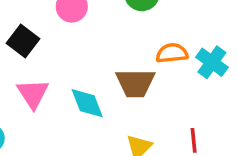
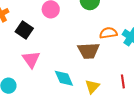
cyan diamond: (87, 103) -> (64, 78), moved

